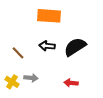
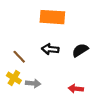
black semicircle: (75, 47) -> (80, 50), size x0.7
yellow cross: (12, 82) -> (14, 78), moved

